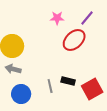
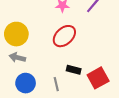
red ellipse: (74, 40) -> (64, 36), moved
gray line: (50, 86) -> (56, 84), moved

